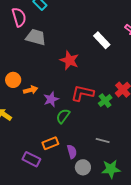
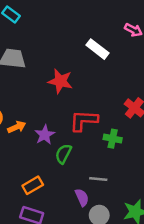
green cross: (105, 101) -> (113, 139), moved, turned -32
gray line: (103, 140) -> (98, 179), moved
orange rectangle: (50, 143) -> (33, 185), moved

